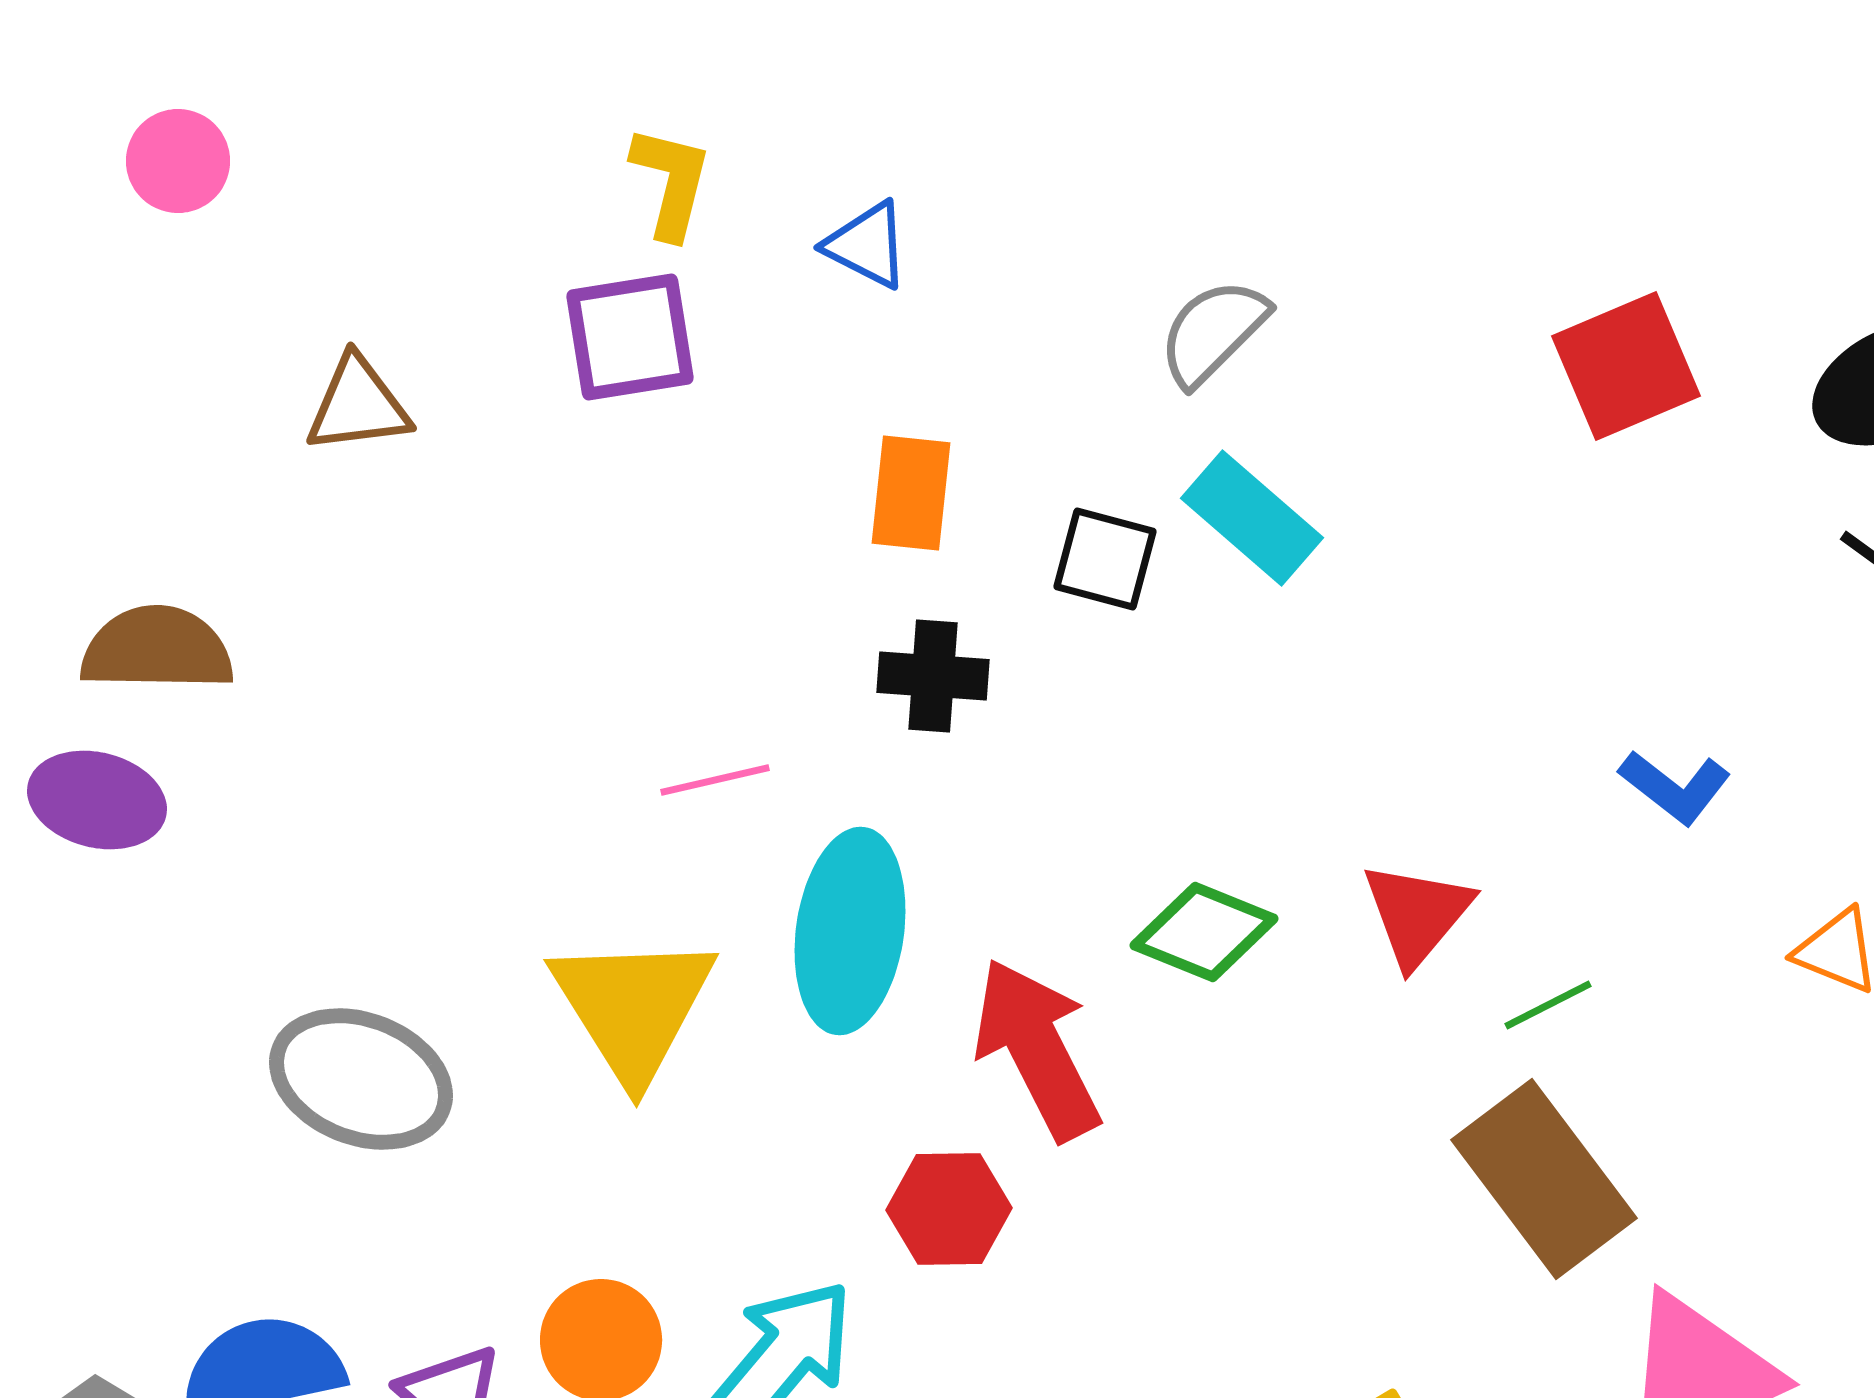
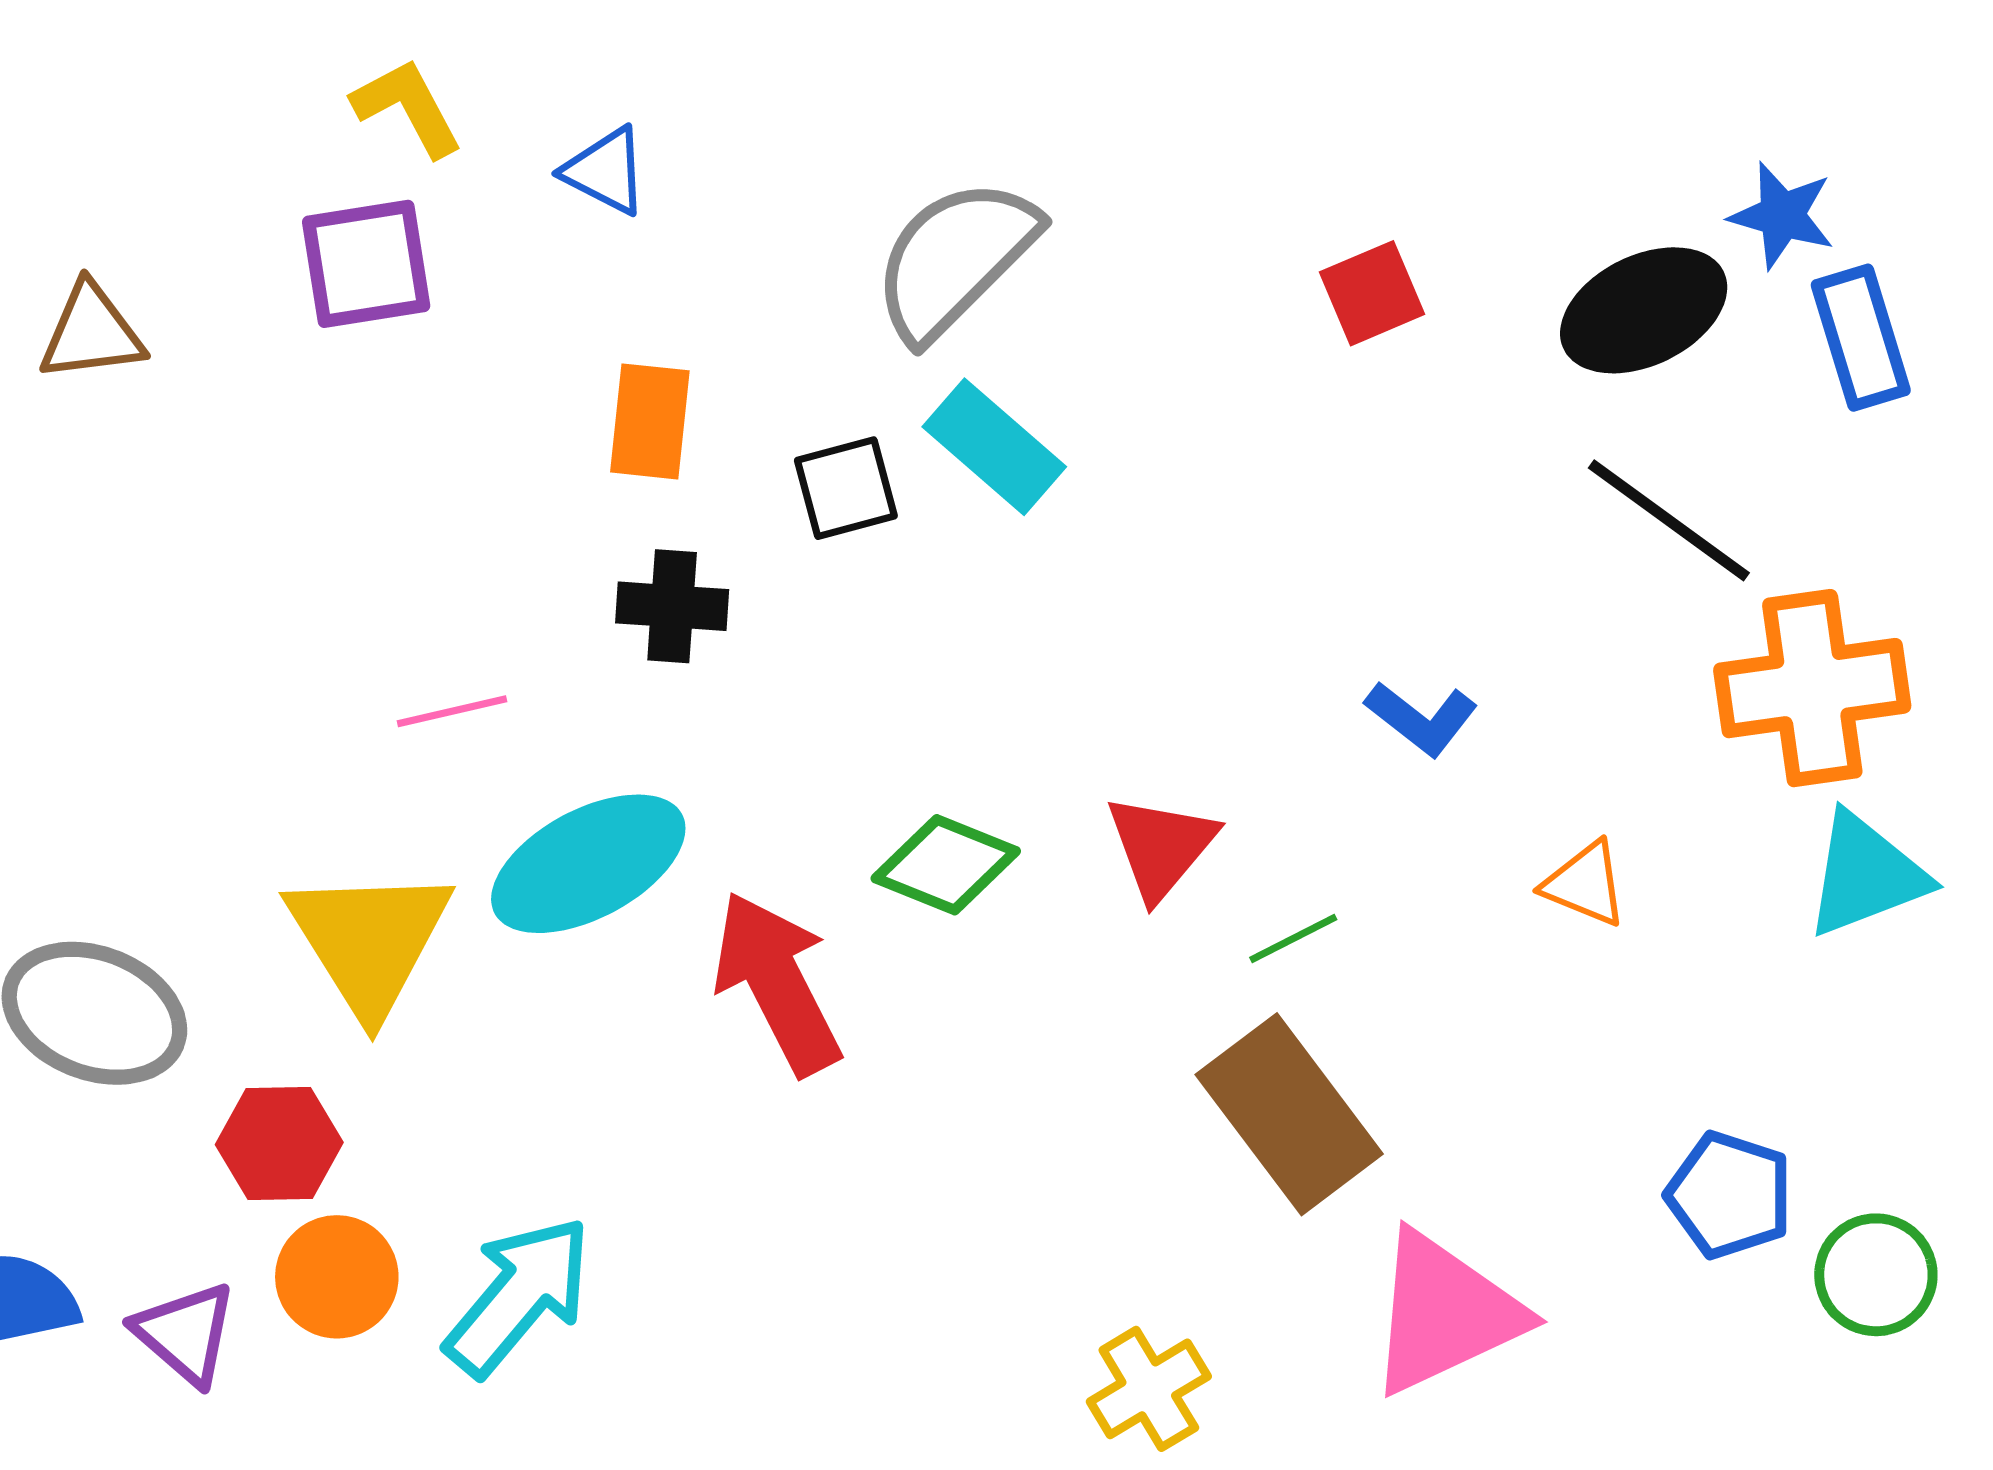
yellow L-shape: (671, 182) -> (408, 107), turned -42
gray semicircle: (1213, 332) -> (955, 259), size x1.5
red square: (1626, 366) -> (1372, 293), size x0.7
black square: (1105, 559) -> (846, 488), turned -30
cyan ellipse: (850, 931) -> (588, 864), turned 54
red hexagon: (949, 1209) -> (279, 1144), moved

